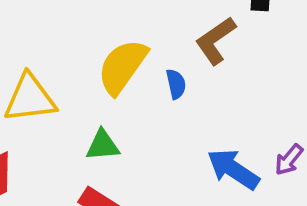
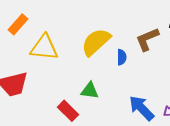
green triangle: (103, 145) -> (90, 91), moved

